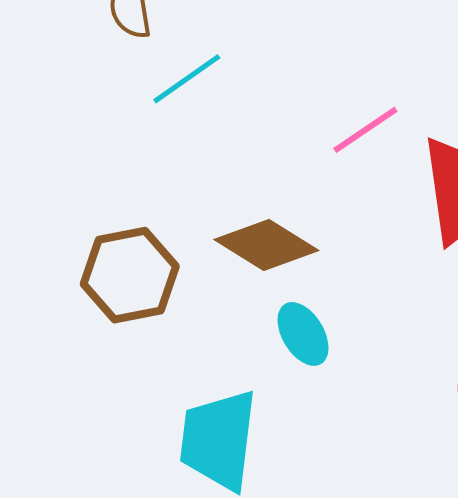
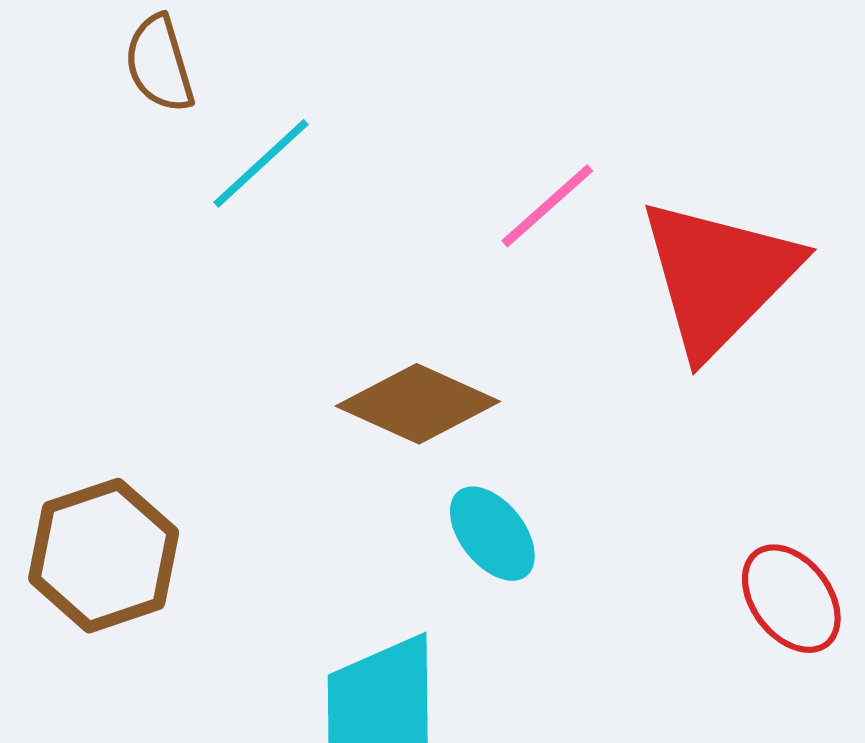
brown hexagon: (130, 275) -> (104, 556), moved

